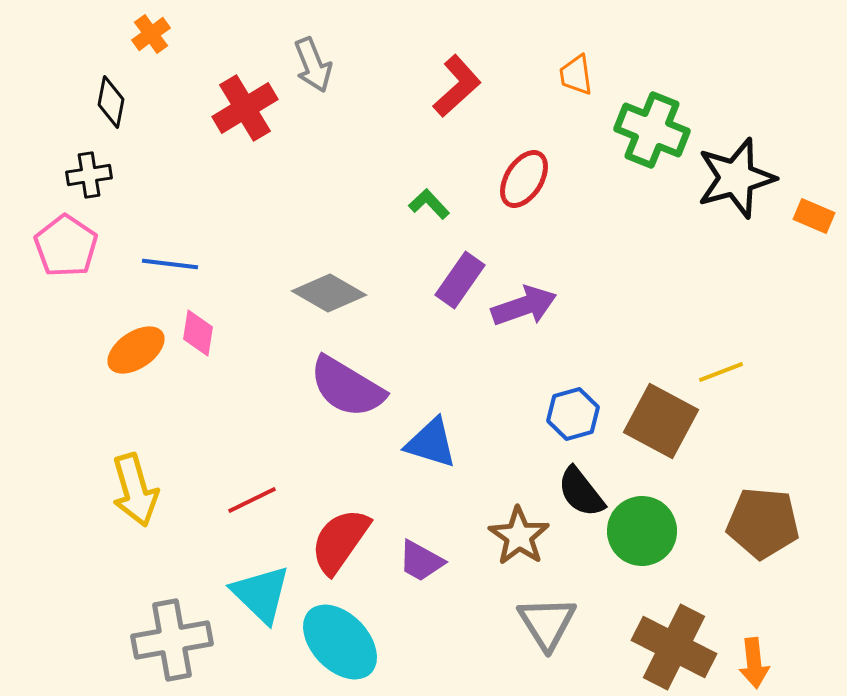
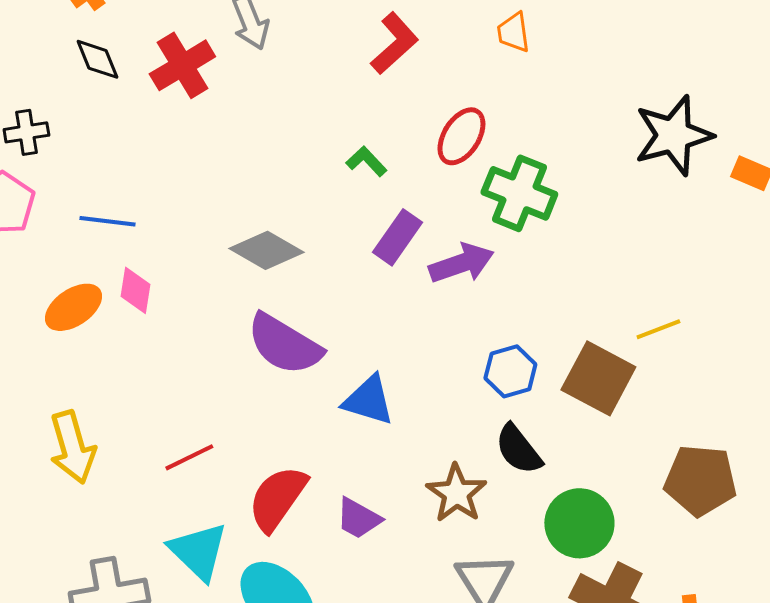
black diamond: (111, 102) -> (97, 59), moved, turned -33
green cross: (652, 130) -> (519, 193), moved
green circle: (642, 531) -> (579, 523), moved

